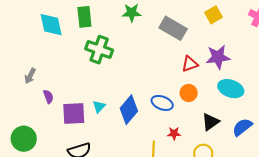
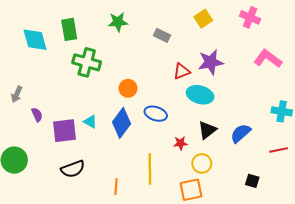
gray rectangle: (173, 28) -> (162, 35), size x0.6
cyan ellipse: (231, 89) -> (200, 95), moved
orange circle: (189, 93) -> (128, 88), moved
cyan triangle: (99, 107) -> (90, 122), turned -40
red star: (174, 133) -> (180, 143), moved

